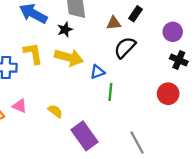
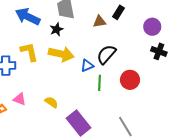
black semicircle: (125, 48) -> (106, 54), moved
red circle: (168, 94) -> (130, 80), moved

